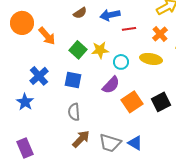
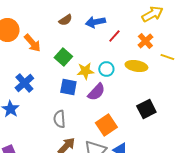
red line: (129, 29) -> (114, 36), turned -40
yellow star: (100, 50) -> (85, 71), moved
blue square: (73, 80) -> (68, 87), moved
orange square: (132, 102) -> (106, 125), moved

